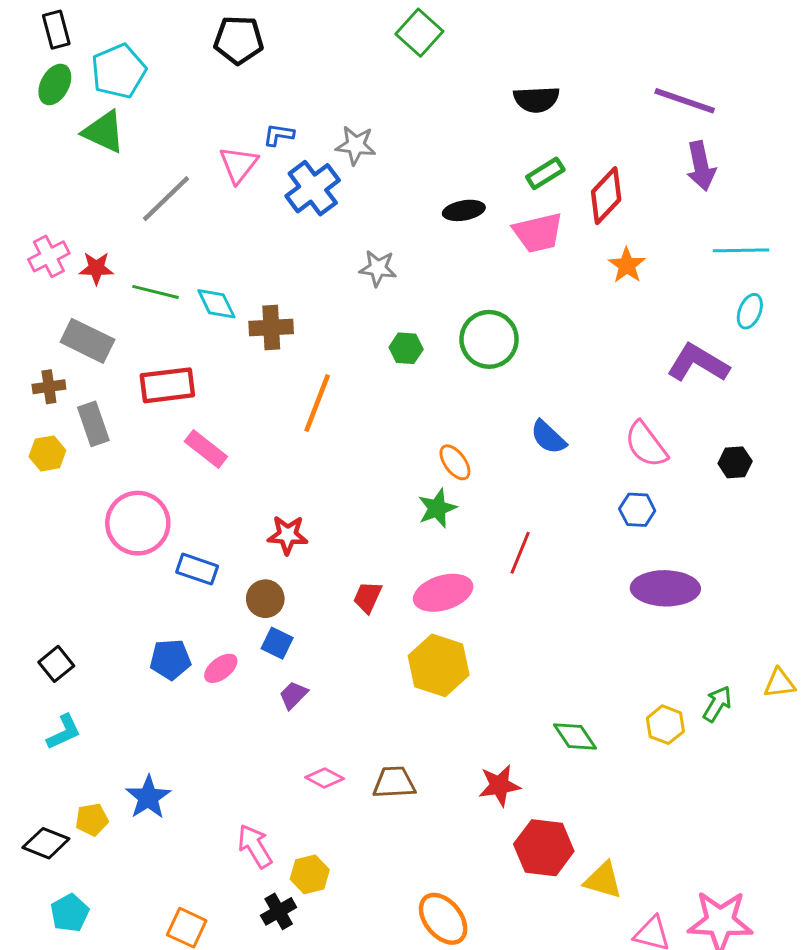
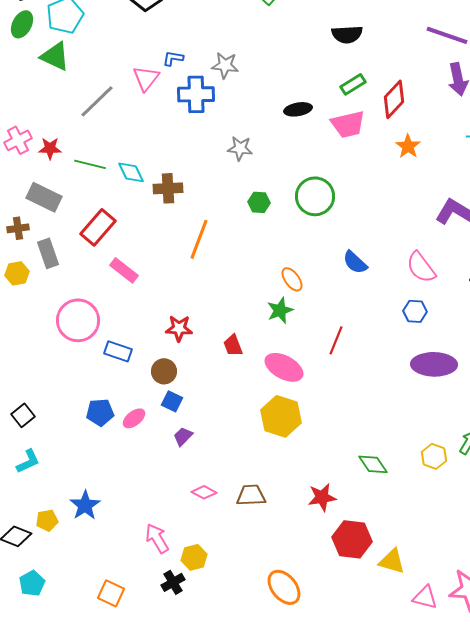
blue cross: (313, 188) -> (196, 94), turned 36
red rectangle: (167, 385) -> (98, 227), turned -42
pink ellipse: (443, 593) -> (284, 367), turned 45
red trapezoid: (368, 597) -> (233, 345), moved, turned -45

